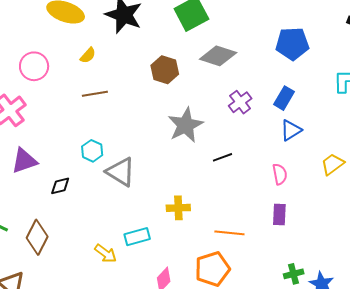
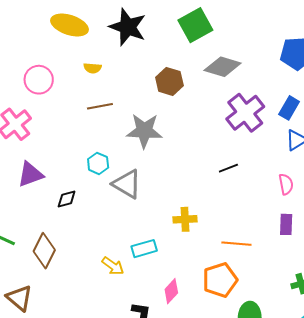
yellow semicircle: (88, 55) -> (92, 68), turned 54
purple cross: (240, 102) -> (245, 113), size x1.6
gray star: (186, 125) -> (144, 131), moved, turned 30

